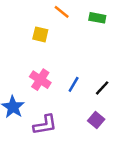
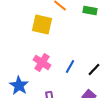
yellow square: (40, 34) -> (42, 24), size x1.5

